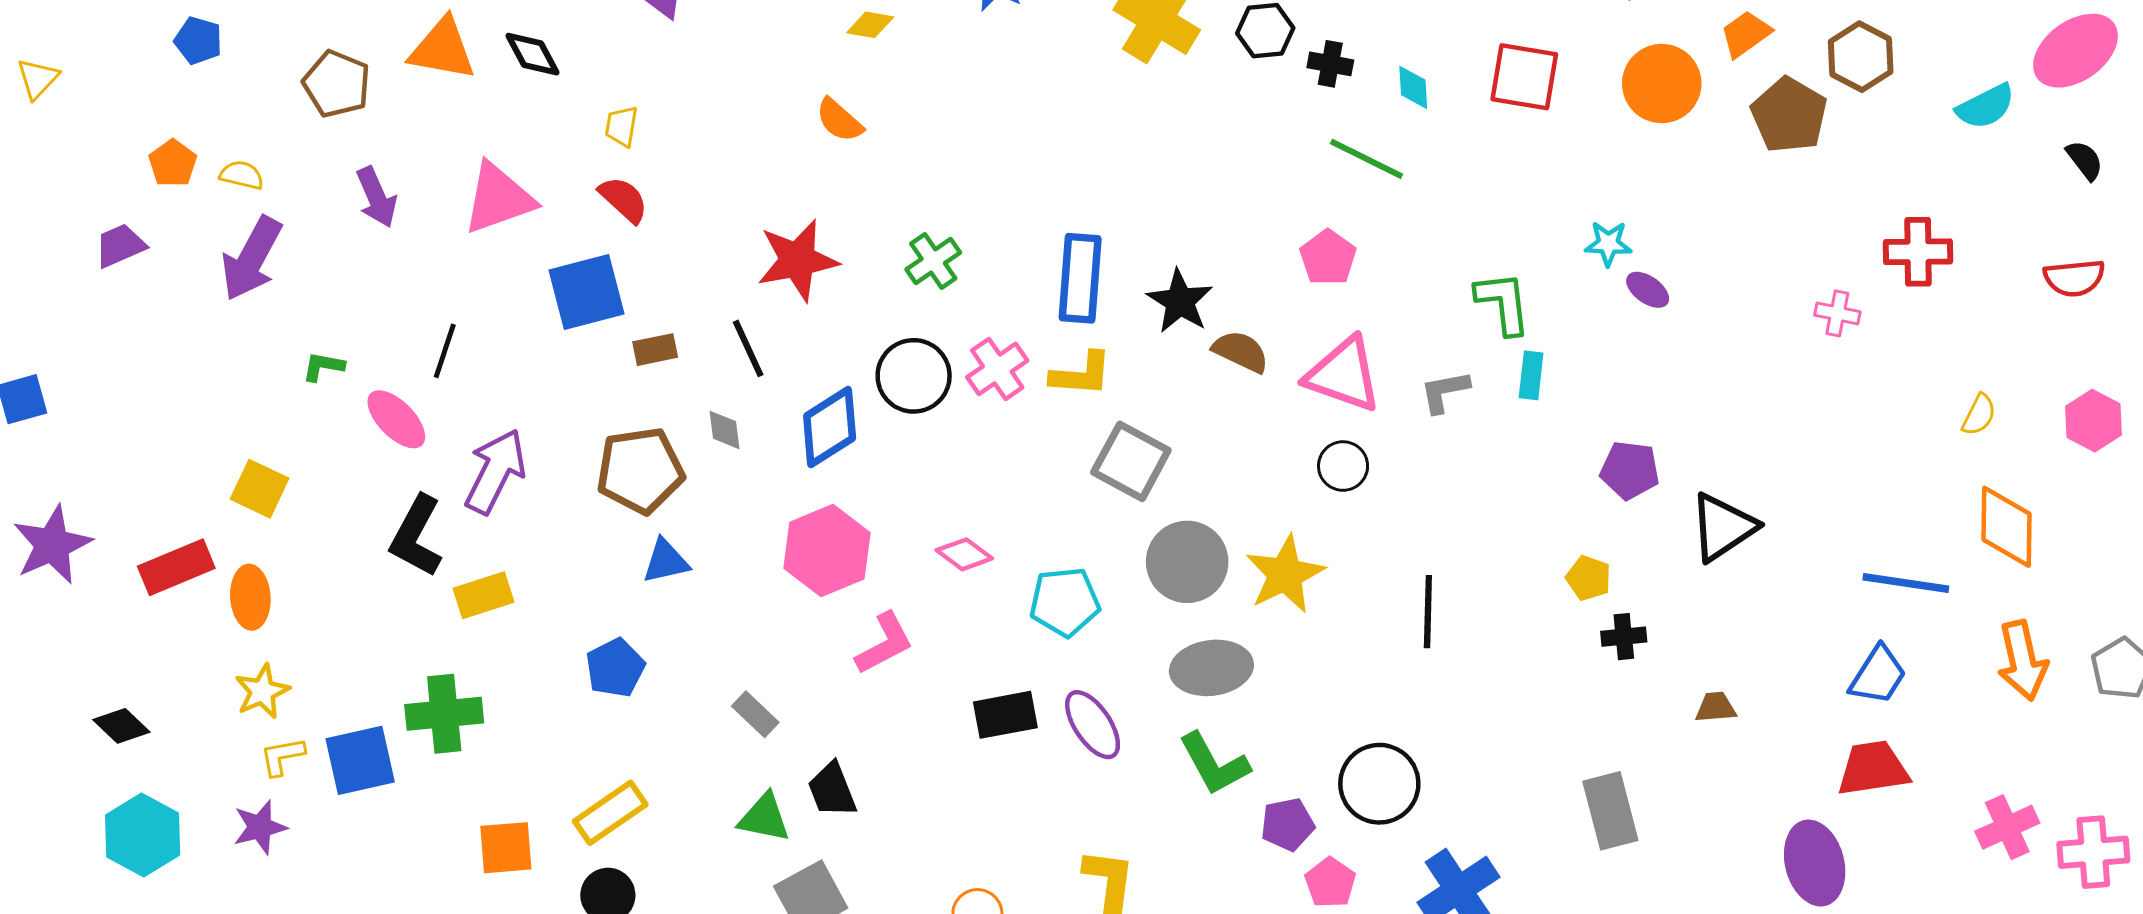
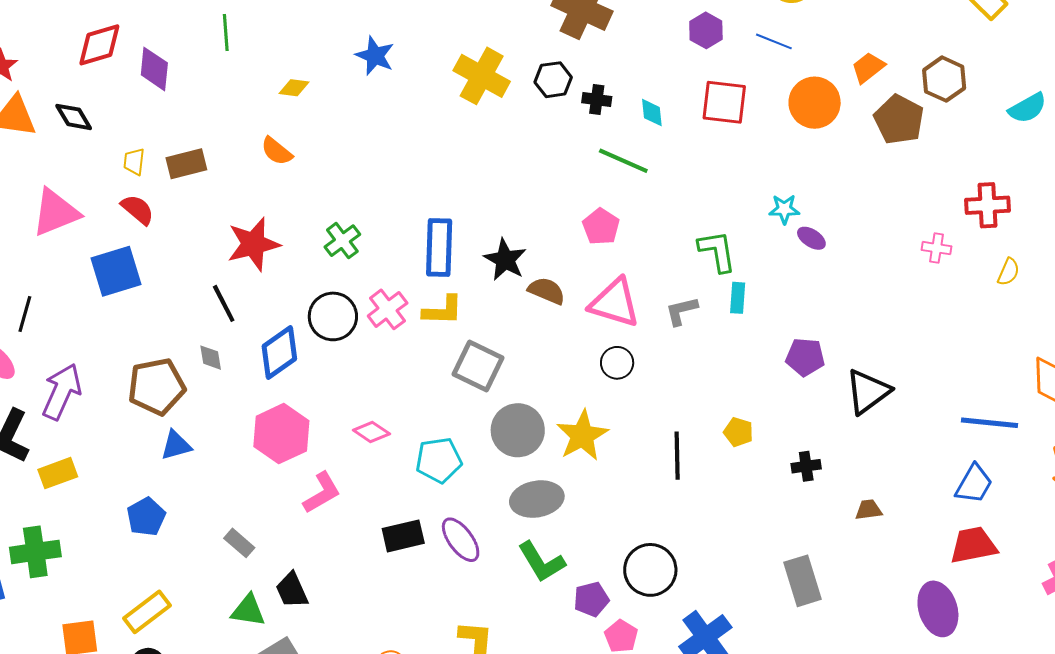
brown rectangle: (655, 350) -> (186, 164), moved, size x1.4
yellow semicircle: (1979, 415) -> (1008, 272), moved
yellow pentagon: (1589, 578) -> (738, 432), moved

